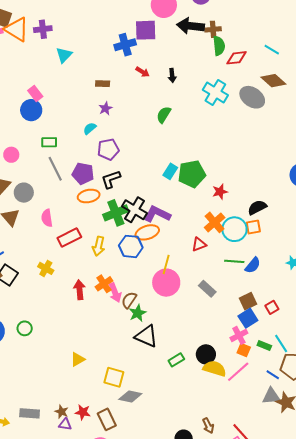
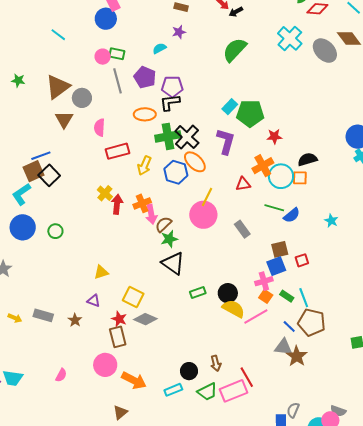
black arrow: (172, 75) -> (236, 12), moved, turned 56
green semicircle: (164, 115) -> (235, 50), size x1.5
purple pentagon: (108, 149) -> (172, 87), moved
pink circle: (11, 155) -> (103, 57), moved
purple pentagon: (83, 174) -> (145, 77), moved
purple L-shape: (157, 214) -> (226, 141), moved, turned 68
orange ellipse: (147, 232) -> (195, 162), turned 50
yellow cross: (46, 268) -> (105, 193), moved
red star: (83, 412) -> (119, 319), moved
purple triangle: (65, 424) -> (94, 301), moved

